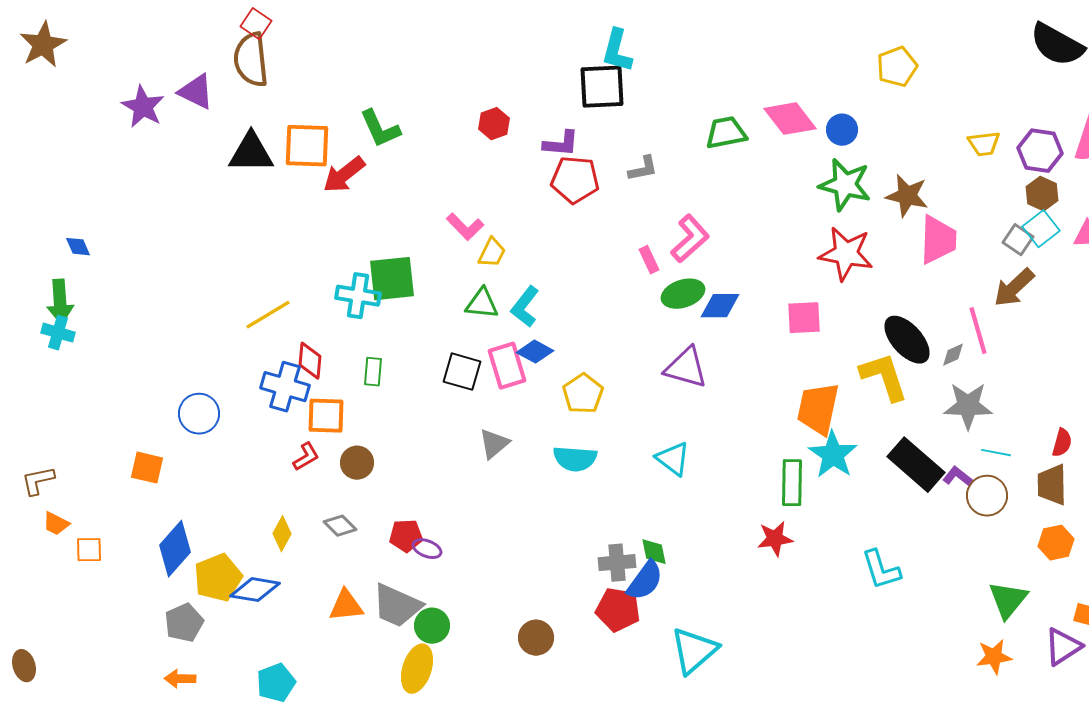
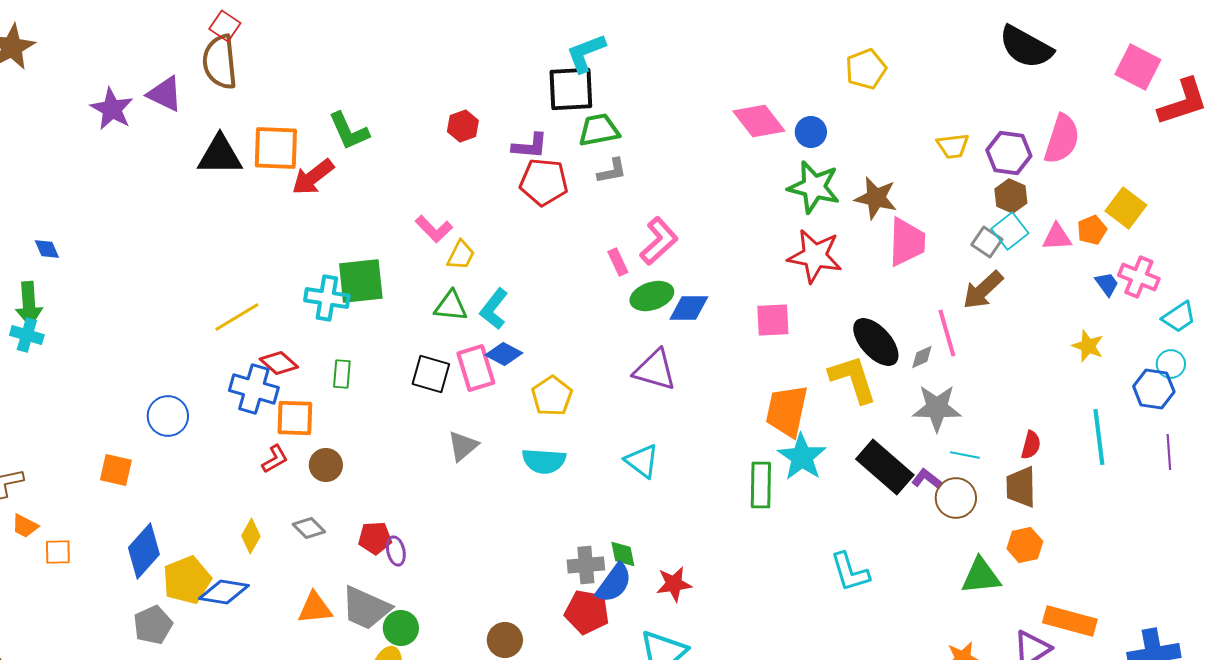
cyan L-shape: (617, 51) -> (586, 53), turned 54
green trapezoid: (726, 133) -> (599, 130), moved
red diamond: (310, 361) -> (279, 363), turned -54
red star: (775, 539) -> (674, 584), moved
purple ellipse: (427, 549) -> (396, 551), turned 56
green triangle: (1008, 600) -> (981, 576), moved, turned 45

